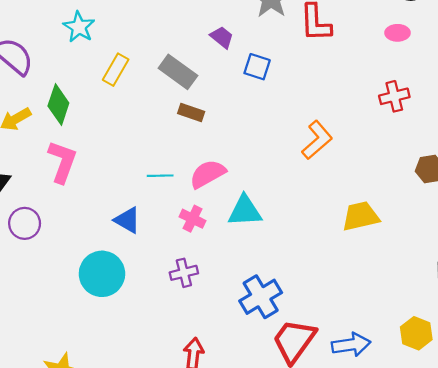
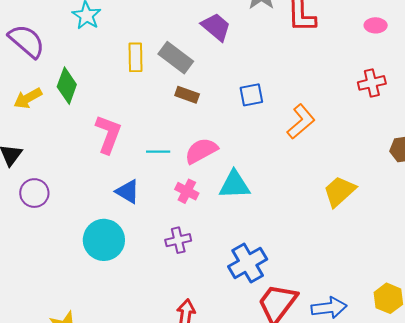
purple trapezoid: (222, 37) -> (216, 27), size x1.4
blue square: (257, 67) -> (251, 95), moved, turned -30
yellow rectangle: (116, 70) -> (135, 57), moved, turned -32
pink L-shape: (62, 162) -> (108, 134), moved
yellow trapezoid: (361, 216) -> (339, 191), turned -30

